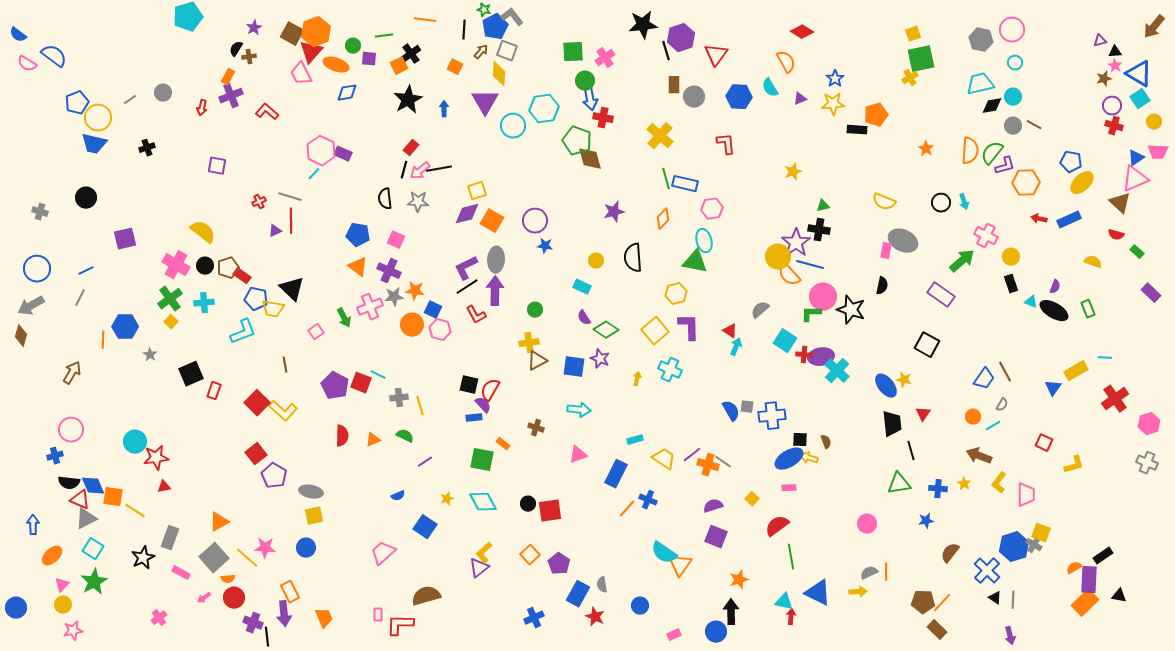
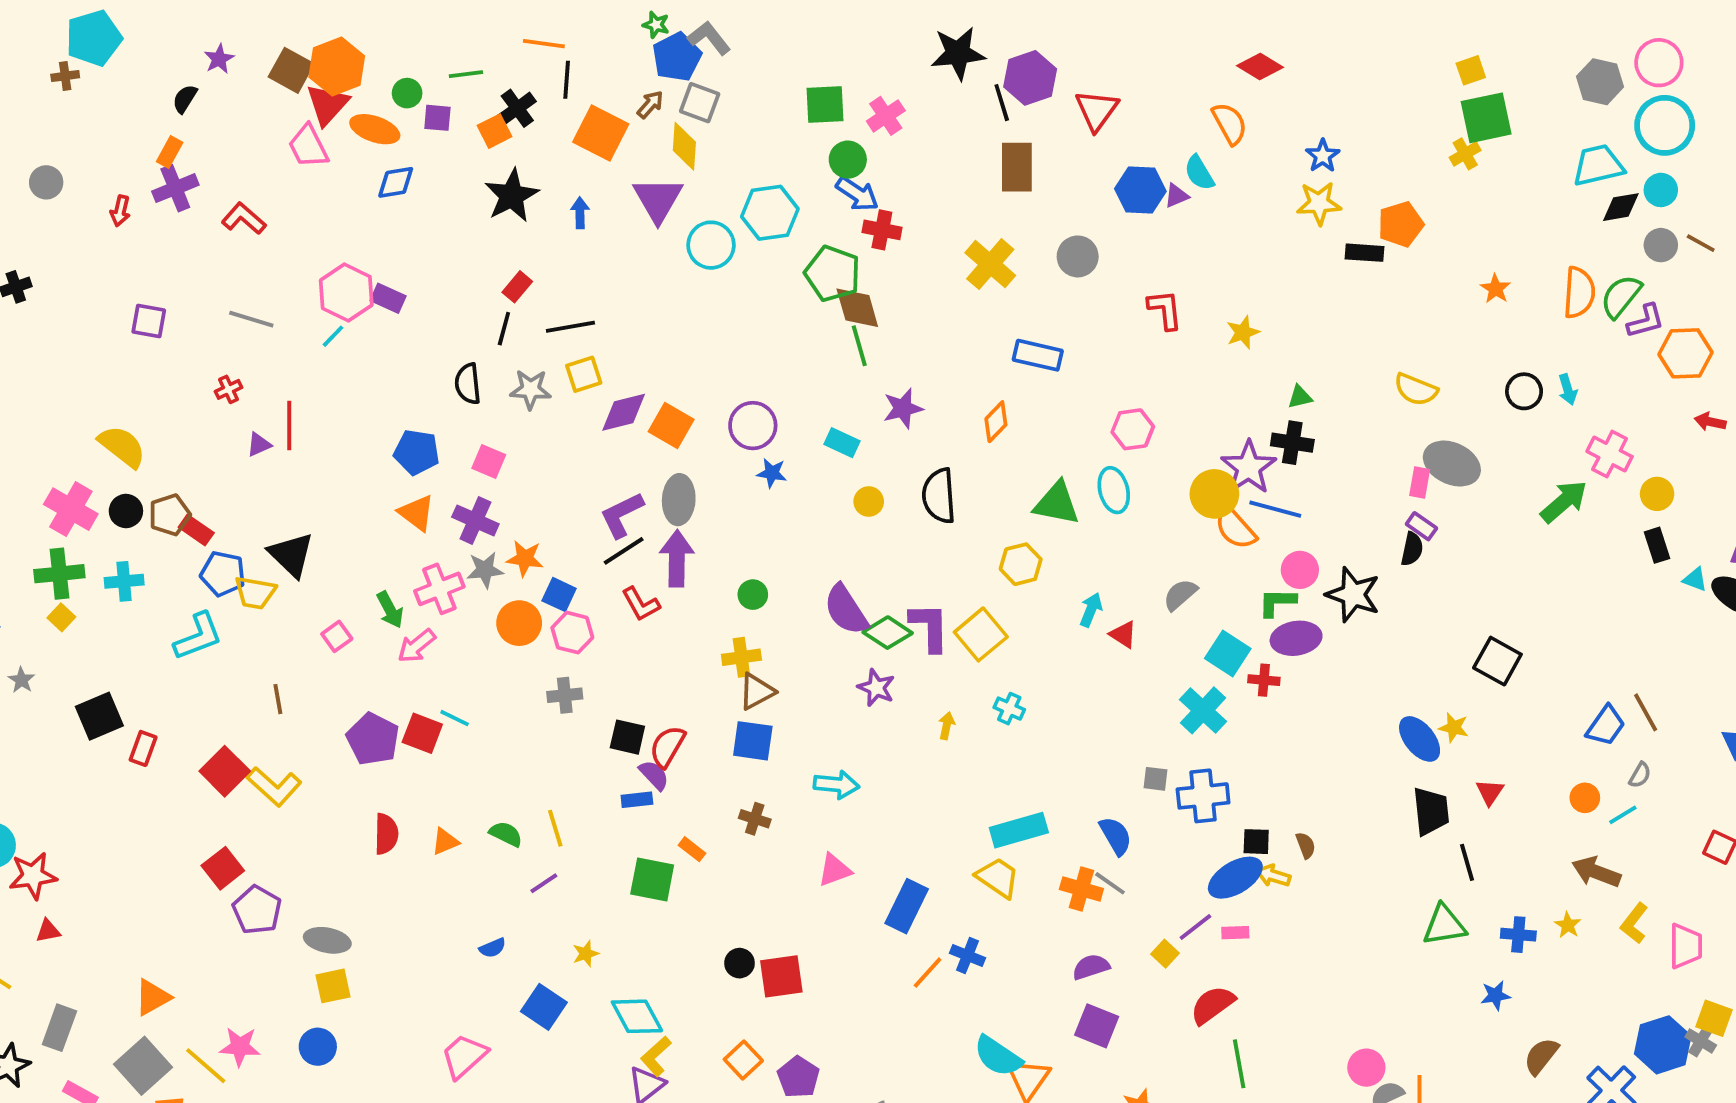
black line: (464, 30) -> (567, 80), moved
brown cross: (249, 57) -> (65, 76), moved
cyan circle: (1015, 63) -> (1665, 125), size x2.0
orange square: (455, 67) -> (601, 133), size x1.8
brown rectangle: (674, 85) -> (1017, 167), size x1.5
gray circle: (694, 97) -> (1078, 256), moved
blue arrow: (590, 99) -> (857, 194), turned -45
purple triangle: (800, 99) -> (1176, 196), moved
red L-shape: (726, 144) -> (1165, 310), moved
pink arrow: (420, 171) -> (417, 646), moved
green line: (666, 179) -> (859, 346), moved
yellow square: (477, 191) -> (584, 374), moved
gray line: (290, 197) -> (251, 319), moved
pink hexagon: (712, 209) -> (1133, 429), moved
cyan ellipse: (704, 241) -> (1114, 490), moved
cyan rectangle: (582, 287) -> (842, 443), moved
purple rectangle: (941, 295) -> (1421, 526), moved, size x0.6
pink circle: (823, 297) -> (1300, 570), size x0.7
green cross: (170, 299) -> (59, 574), turned 30
purple semicircle: (584, 318) -> (846, 610), size x1.8
purple L-shape: (689, 327) -> (929, 627), moved
cyan arrow: (736, 347) -> (1091, 610), moved
purple ellipse: (821, 357) -> (1296, 638), moved
blue square: (574, 367) -> (753, 741), moved
cyan cross: (670, 370) -> (1009, 709), size x0.7
cyan cross: (837, 371) -> (1203, 710), moved
gray cross: (399, 398) -> (565, 695), moved
yellow line: (420, 406) -> (555, 828), moved
blue semicircle: (731, 411) -> (1116, 836), moved
cyan rectangle: (635, 440) -> (1019, 830), moved, size x1.8
purple line: (692, 455) -> (1195, 927), moved
cyan diamond: (483, 502) -> (637, 1016), moved
pink circle: (867, 524) -> (1366, 1068), moved

